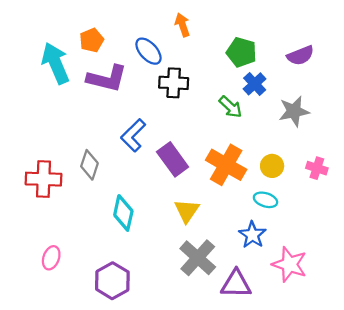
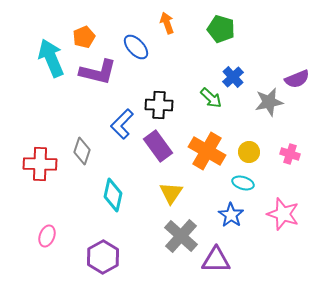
green pentagon: (241, 52) -> (221, 29), moved
purple semicircle: (300, 56) -> (297, 79), moved
black cross: (174, 83) -> (159, 105), moved
pink star: (290, 264) -> (283, 214), moved

